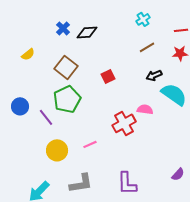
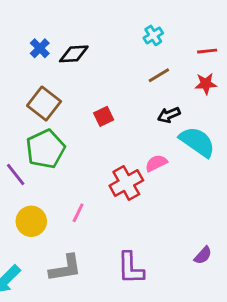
pink semicircle: (145, 109) -> (156, 163), turned -35
pink line: (90, 144) -> (78, 213), turned -40

